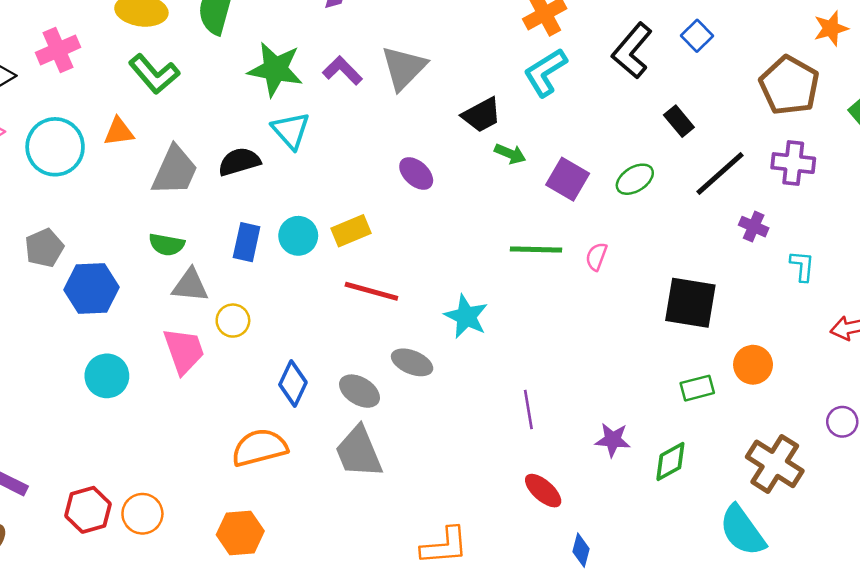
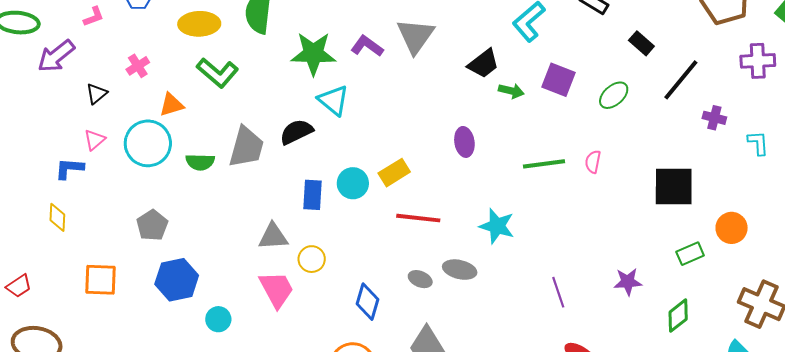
pink cross: (58, 50) -> (138, 66), size x0.7
orange triangle: (119, 132) -> (171, 105), moved
purple cross: (793, 163) -> (758, 61), moved
purple ellipse: (416, 173) -> (464, 142), moved, turned 48
purple square: (568, 179) -> (559, 80), moved
green semicircle: (167, 245) -> (200, 162), moved
blue hexagon: (91, 288) -> (177, 280), moved
cyan circle: (107, 376) -> (218, 319), size x0.7
gray ellipse: (360, 391) -> (420, 279), moved, size x0.7
purple star: (613, 440) -> (628, 282), moved

